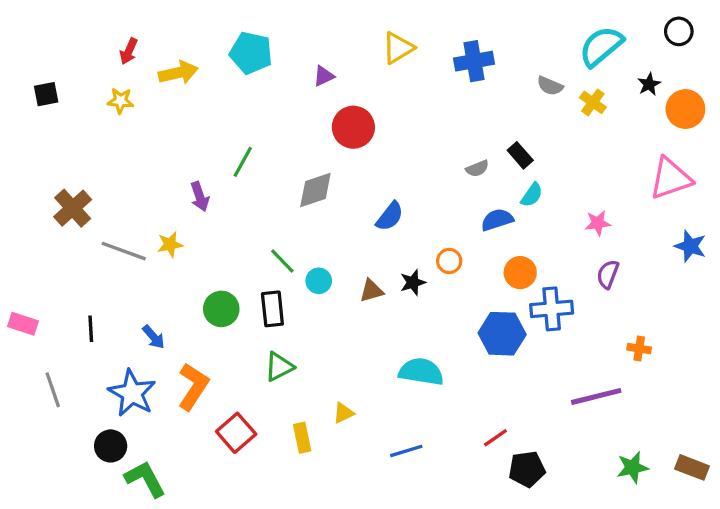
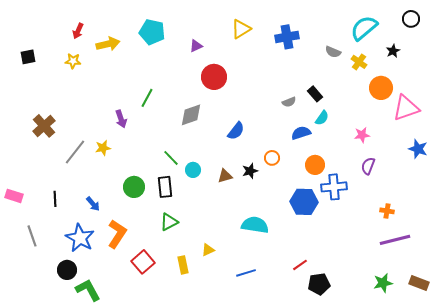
orange circle: (685, 109) -> (381, 88), moved
gray line: (124, 251) -> (75, 152), turned -72
purple line: (596, 396) -> (395, 240), moved

